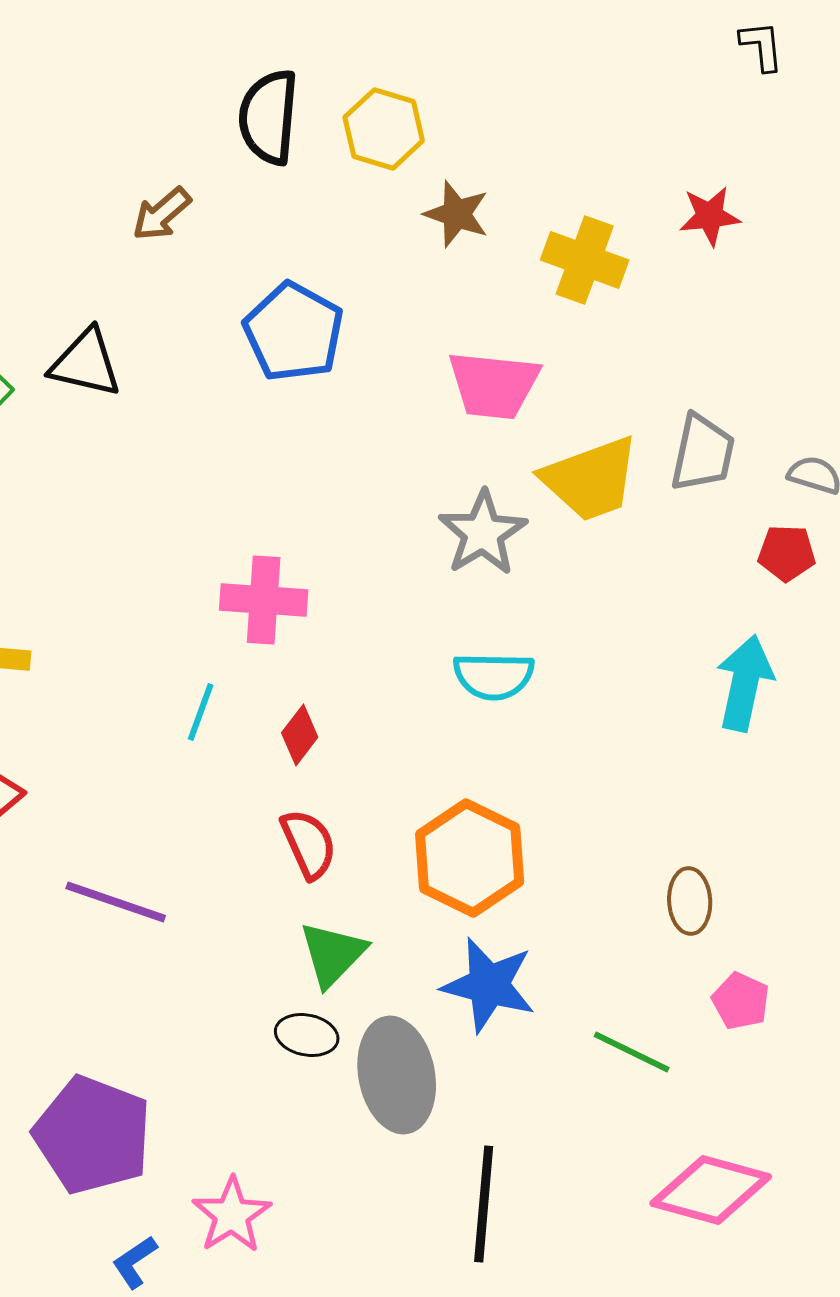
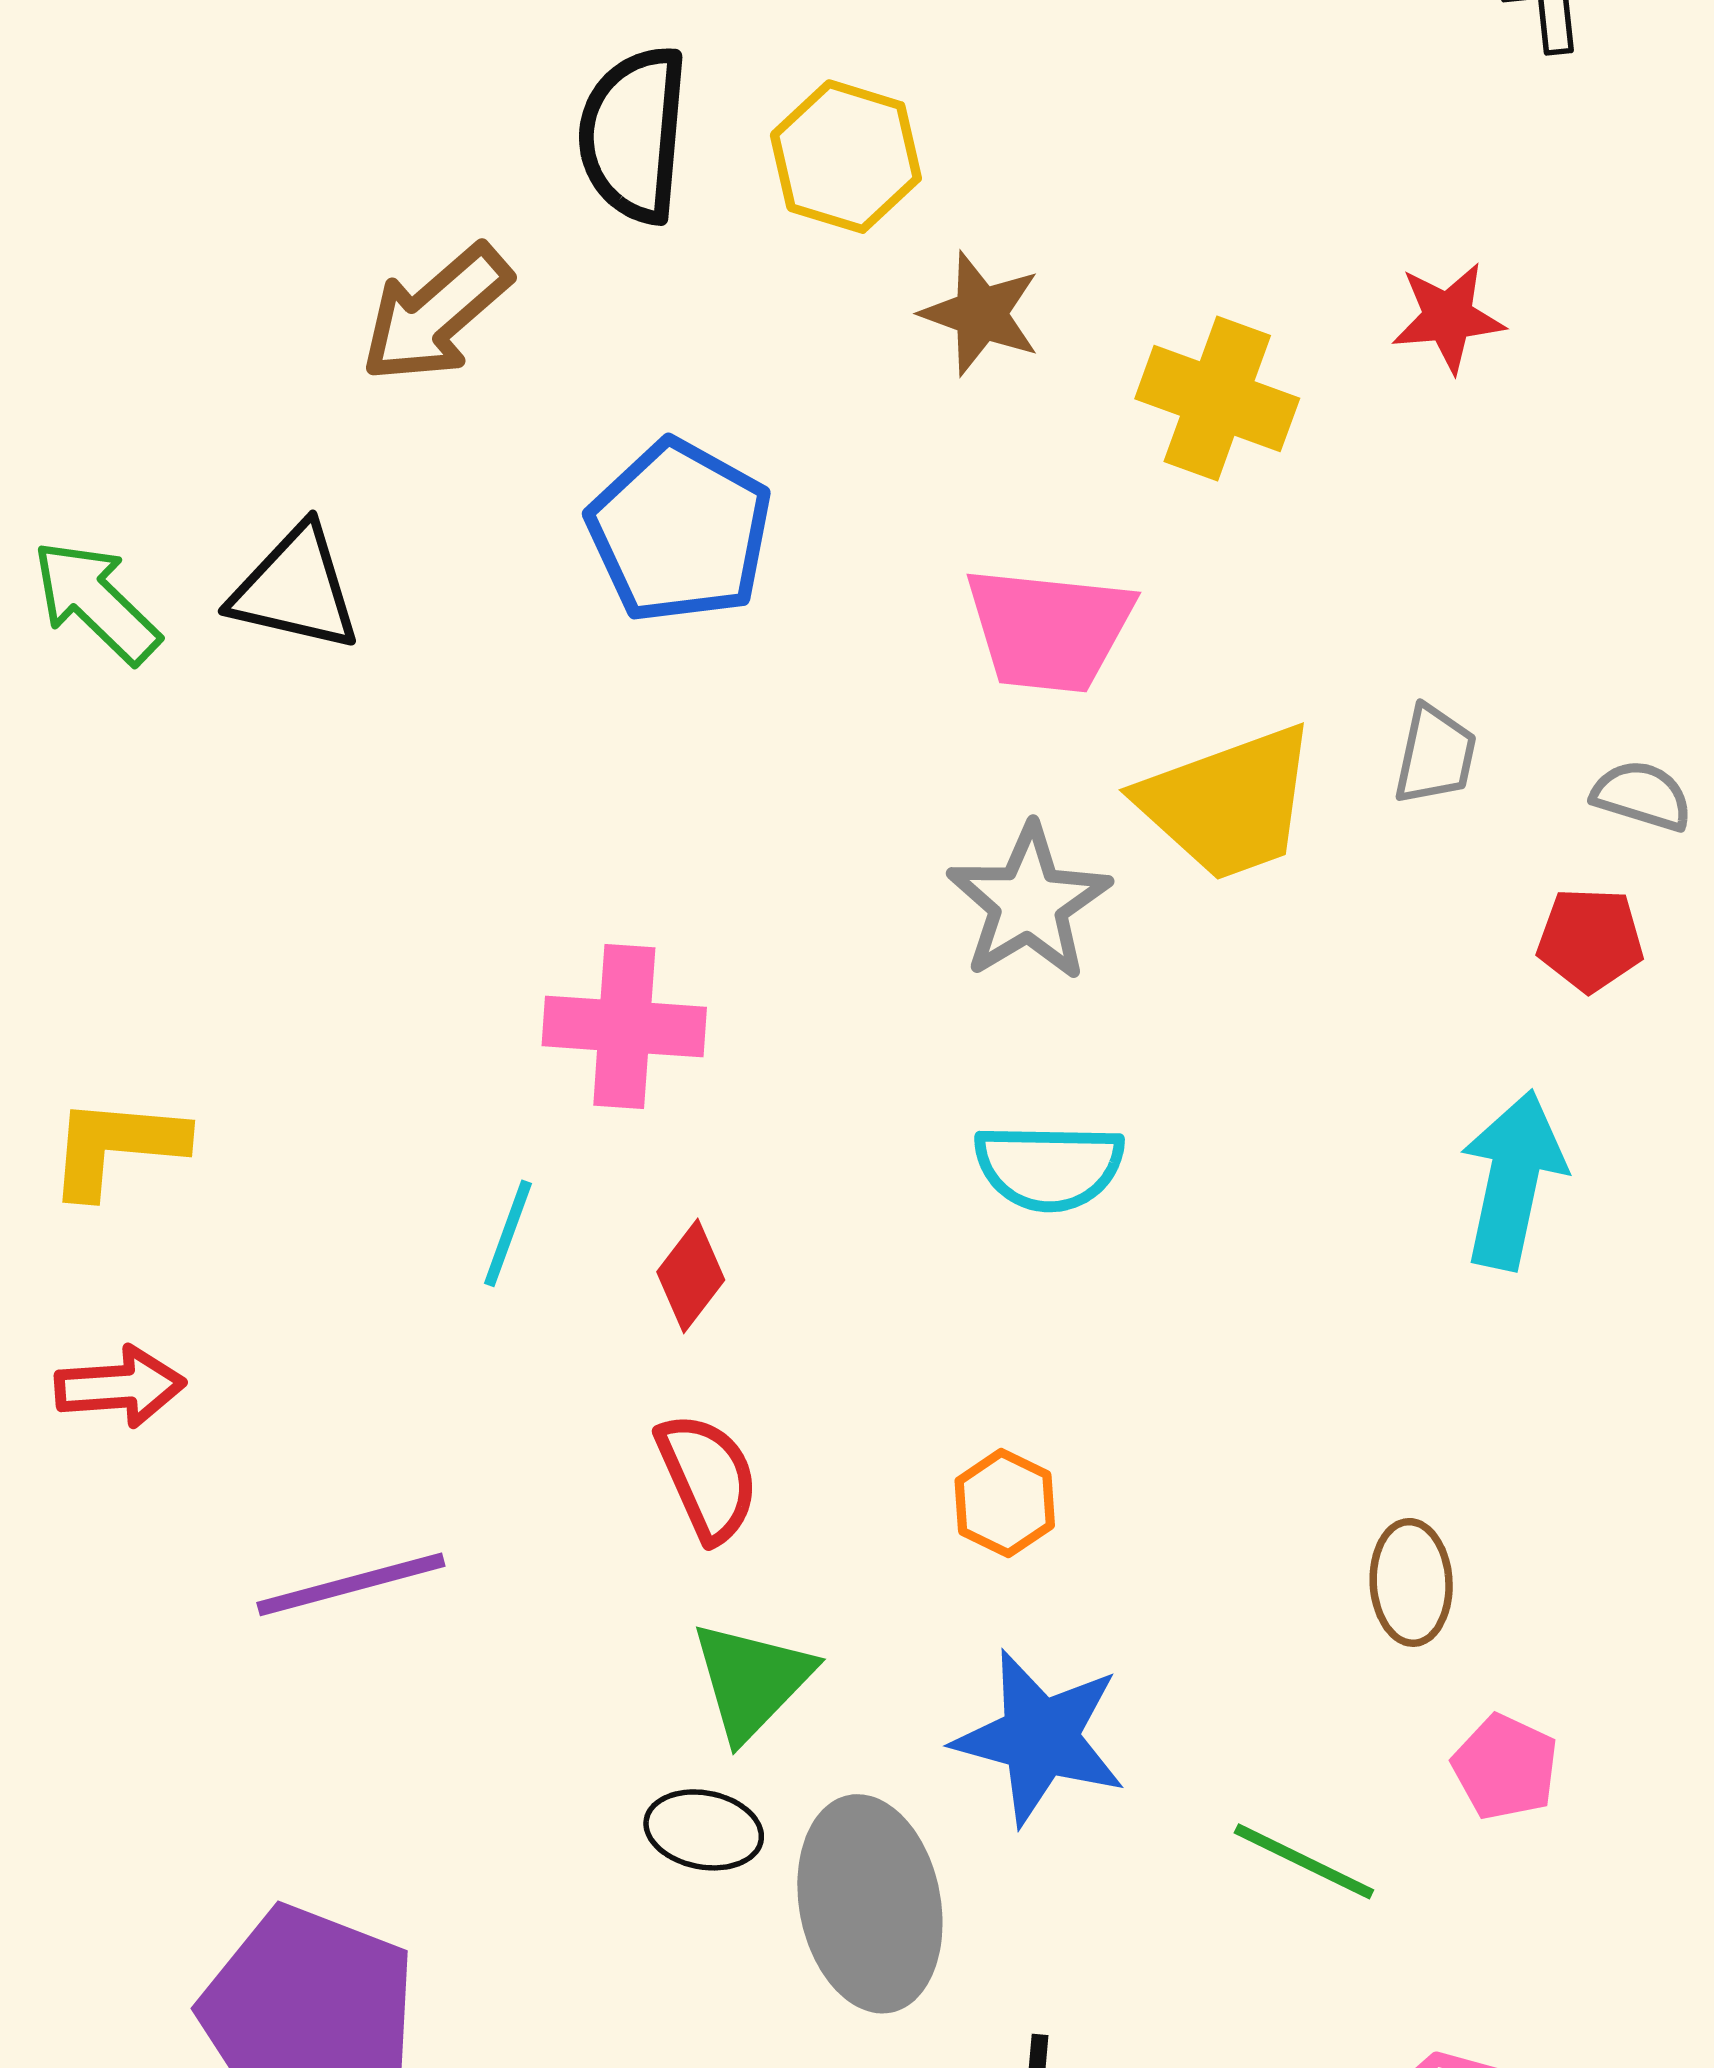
brown arrow: (162, 214) -> (436, 314), size x1.4
gray trapezoid: (703, 453) -> (1435, 755), size x0.7
orange hexagon: (470, 858) -> (1005, 1503), size x0.5
purple line: (116, 902) -> (351, 1584), turned -34

